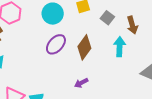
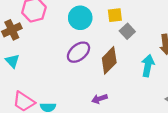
gray square: (107, 18) -> (127, 31), moved

